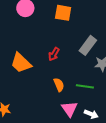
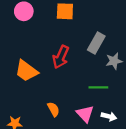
red arrow: (54, 54) -> (61, 57), size x1.5
orange semicircle: (59, 85) -> (53, 109), moved

